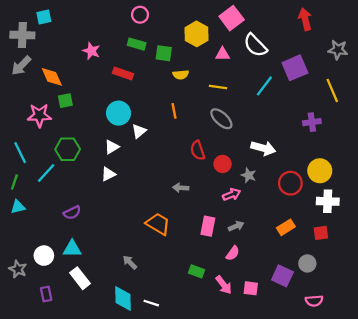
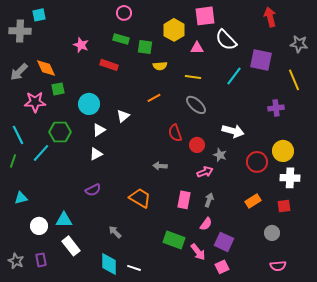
pink square: (232, 18) -> (205, 16), turned 30
gray arrow: (21, 66) -> (19, 72), moved
purple square: (295, 68) -> (261, 60), turned 35
orange line: (174, 111) -> (154, 98), turned 72
cyan circle: (119, 113) -> (89, 104), moved
cyan triangle: (18, 207) -> (21, 198), moved
purple semicircle: (72, 213) -> (93, 190), moved
gray arrow: (236, 226) -> (209, 200), turned -48
gray star: (18, 269) -> (16, 261), moved
green rectangle: (197, 271) -> (174, 240), size x1.5
purple square: (282, 276) -> (224, 242), moved
pink square: (251, 288) -> (222, 267), moved, turned -32

